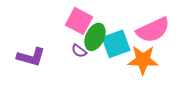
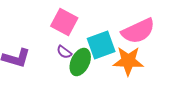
green ellipse: (95, 37) -> (80, 62), moved

